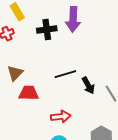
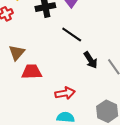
black line: (65, 74) -> (72, 35), moved, turned 55

